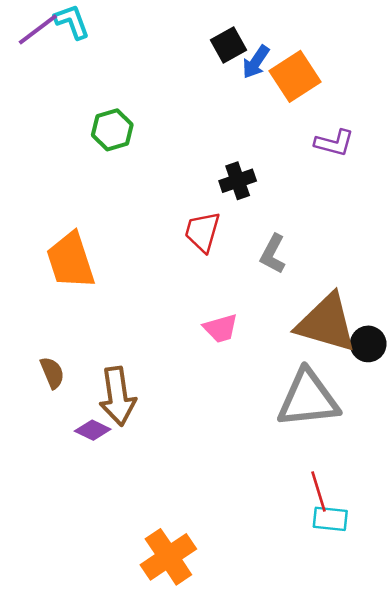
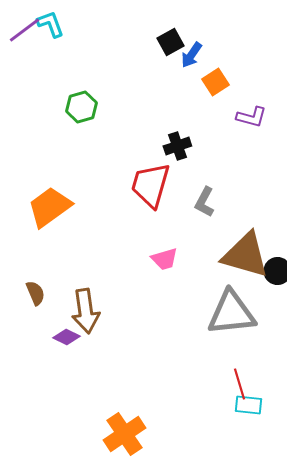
orange square: (295, 76) -> (215, 82), moved, size x0.7
red trapezoid: (202, 232) -> (150, 185), size x1.4
orange trapezoid: (70, 260) -> (49, 207), turned 72

